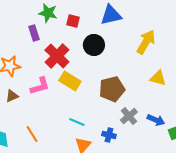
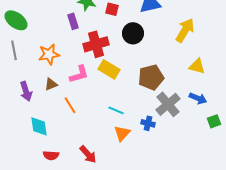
red cross: (57, 56) -> (96, 44), turned 30
gray cross: (129, 116) -> (168, 104), size x1.4
blue arrow: (156, 120) -> (198, 98), moved
orange line: (32, 134) -> (70, 105), moved

